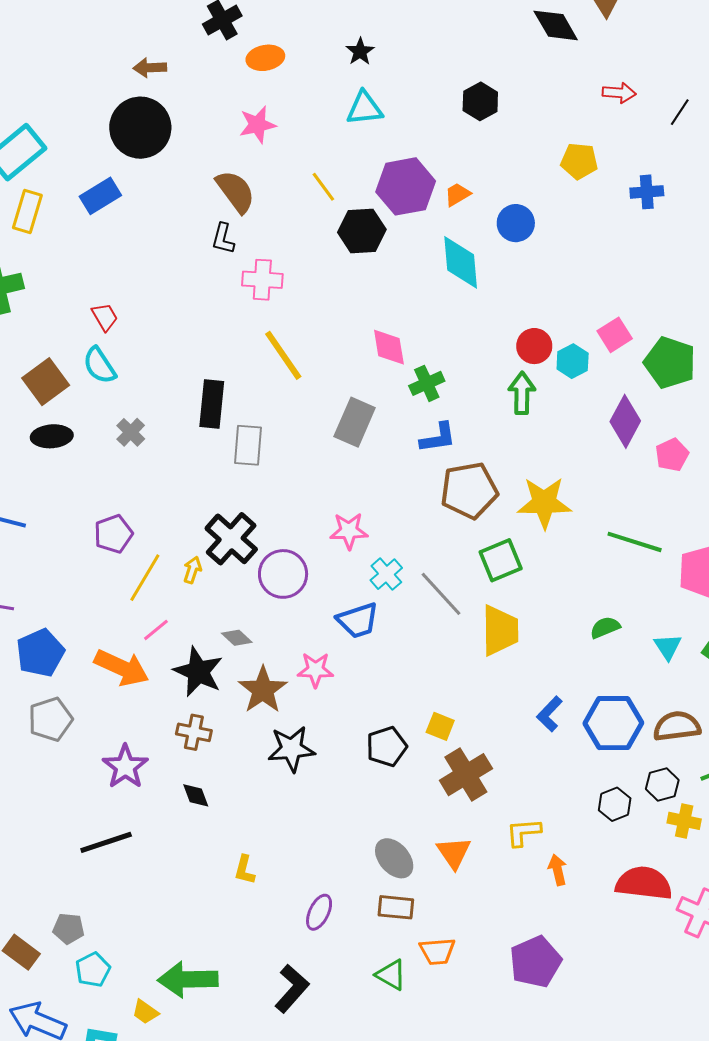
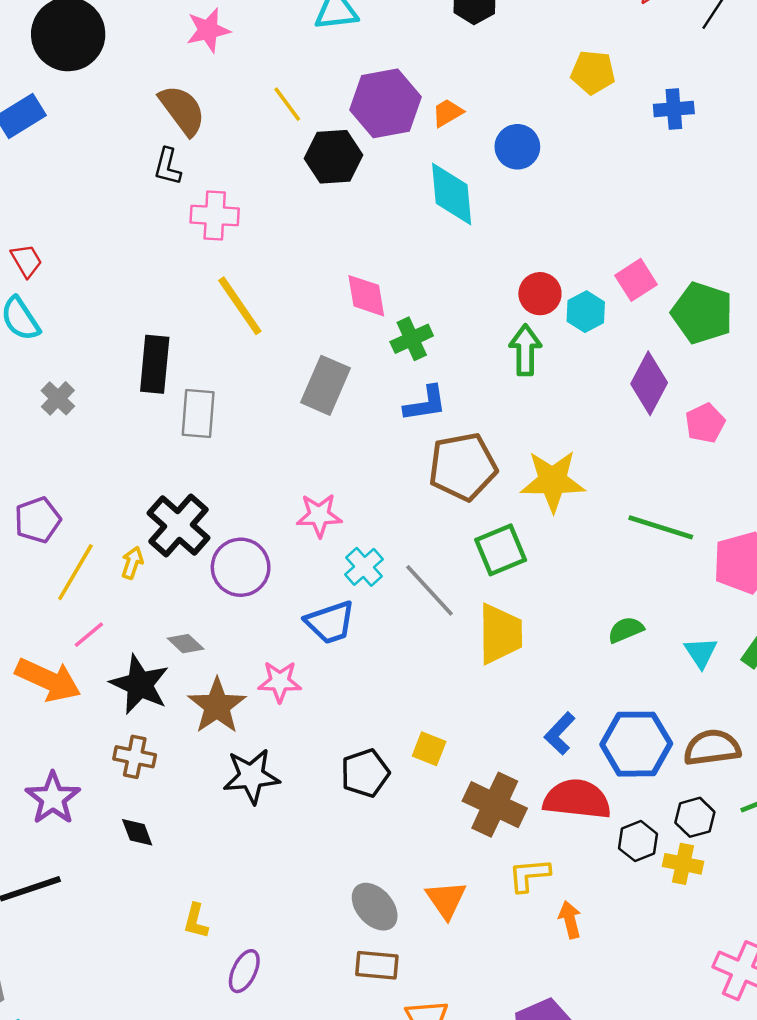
brown cross: (466, 775) -> (495, 805), moved, turned -33
yellow cross: (684, 821) -> (683, 864), moved
red semicircle: (644, 883) -> (577, 799), moved
purple ellipse: (319, 912) -> (244, 971), moved

